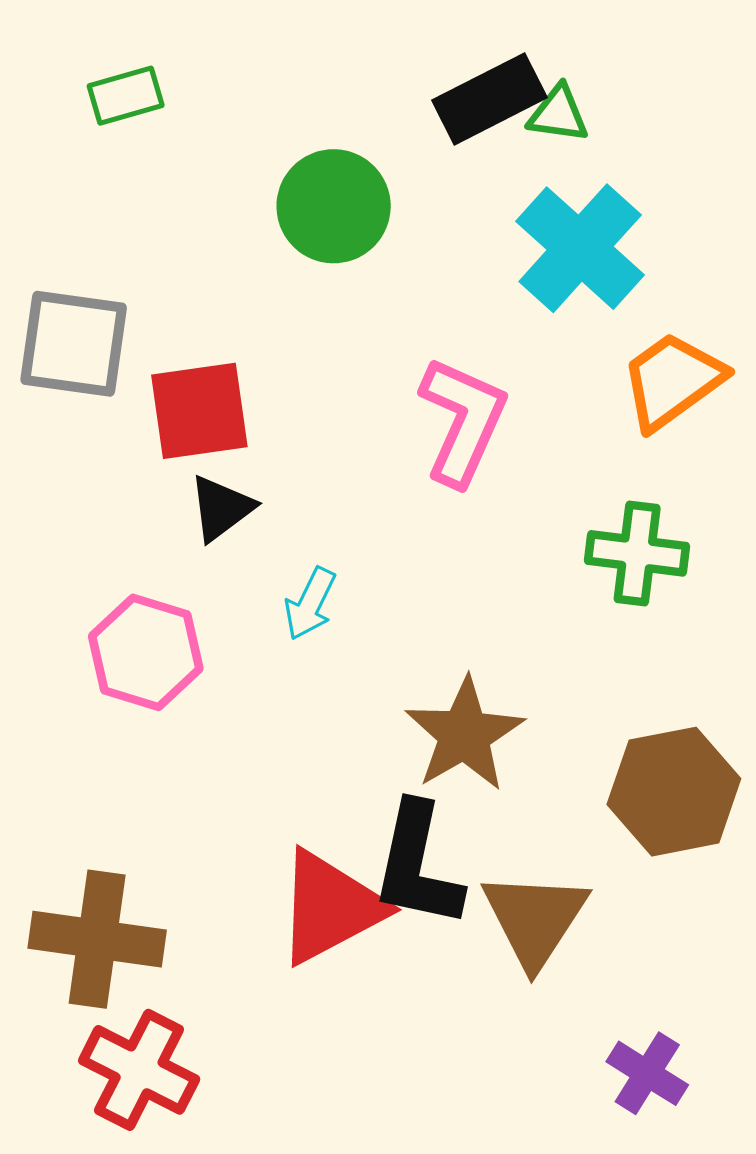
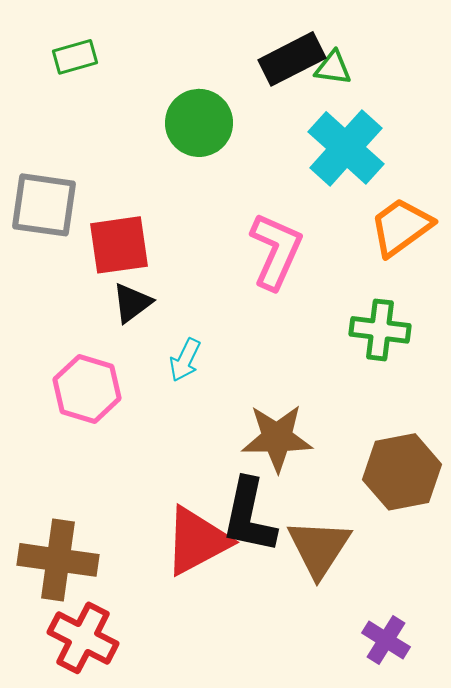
brown star: (464, 735) -> (277, 438), turned 30

